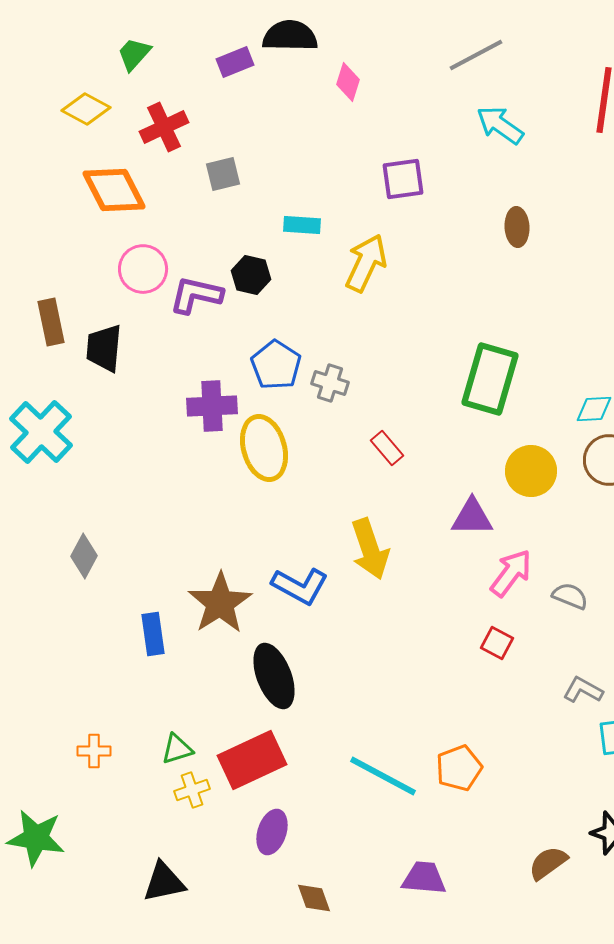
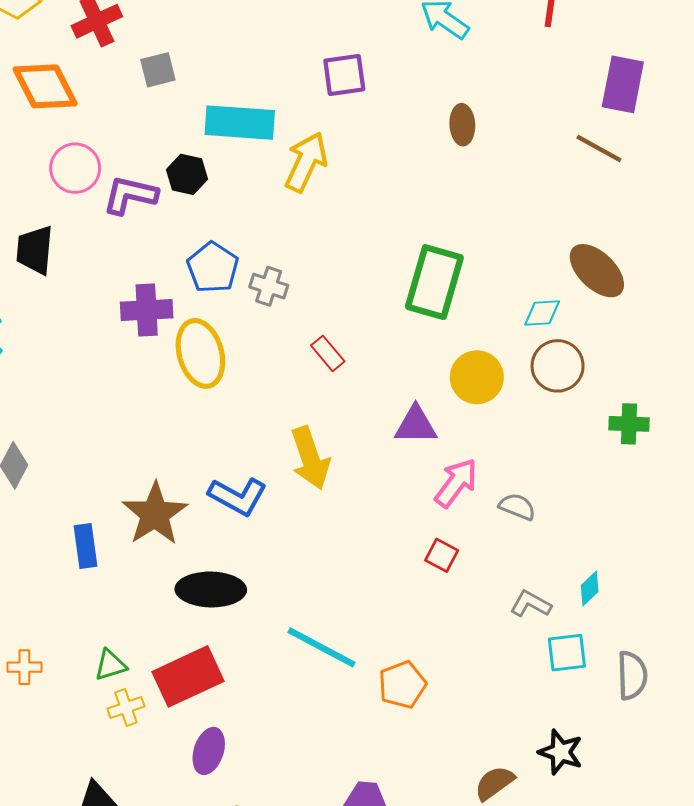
cyan rectangle: (302, 225) -> (240, 123), size x1.8
black ellipse: (274, 676) -> (211, 589), turned -68
cyan line: (383, 776) -> (322, 647), moved

